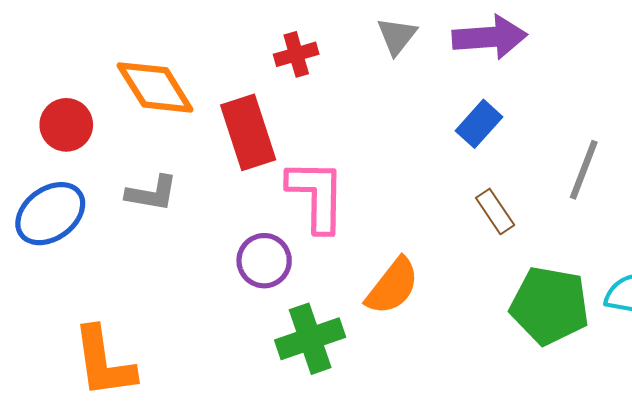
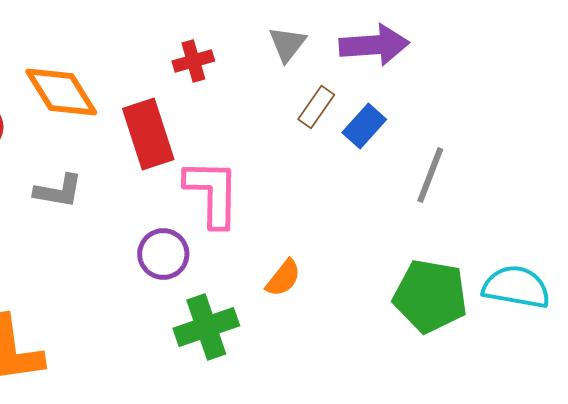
gray line: (584, 170) -> (430, 175), moved
brown rectangle: (495, 211) -> (316, 107), moved, turned 69
orange semicircle: (392, 286) -> (283, 278), size x0.7

